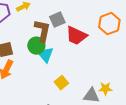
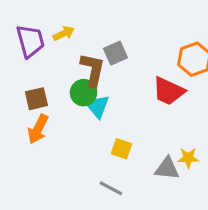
red trapezoid: (76, 36) -> (169, 91), moved
yellow square: (61, 83) -> (121, 149), turned -32

